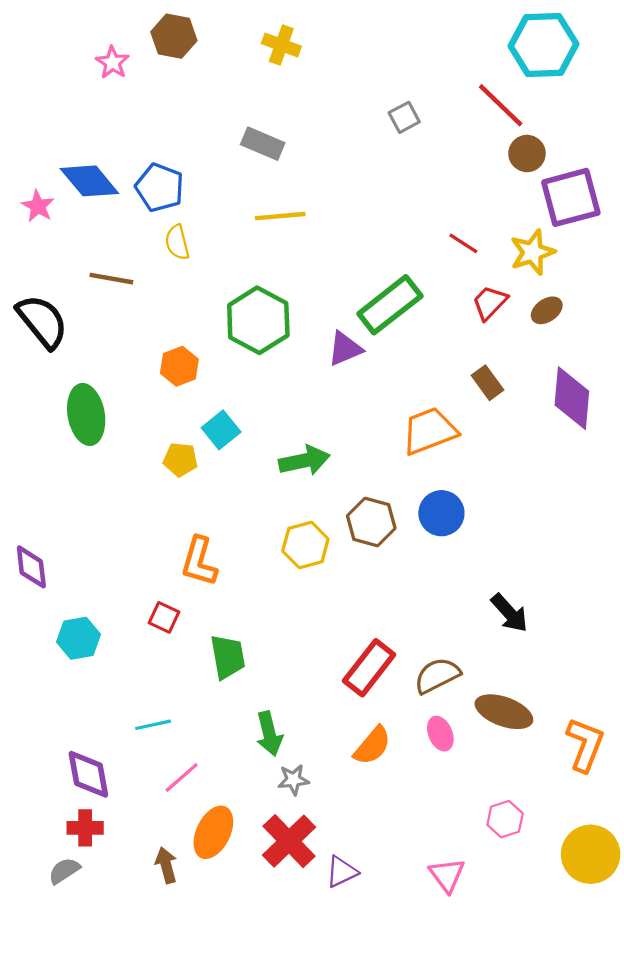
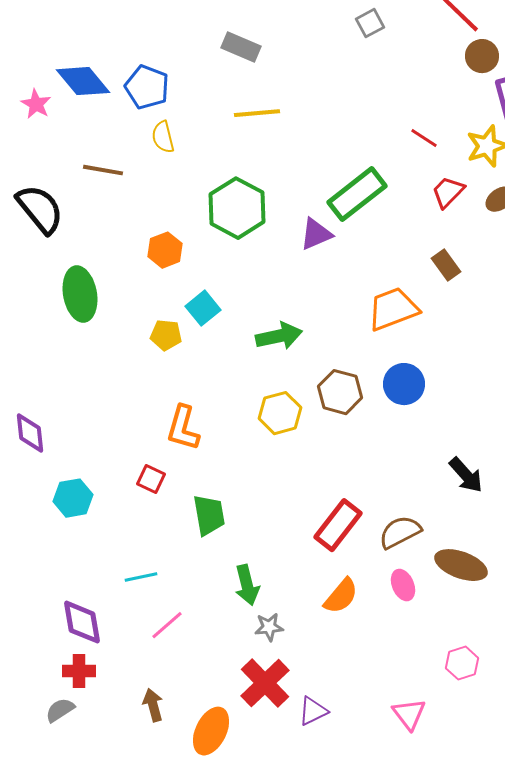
orange ellipse: (213, 832) -> (211, 731), moved

